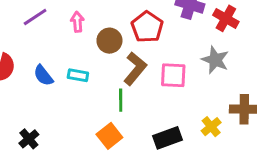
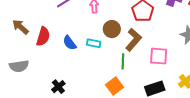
brown circle: (109, 41) -> (112, 29), moved
pink square: (173, 75) -> (159, 56), moved

